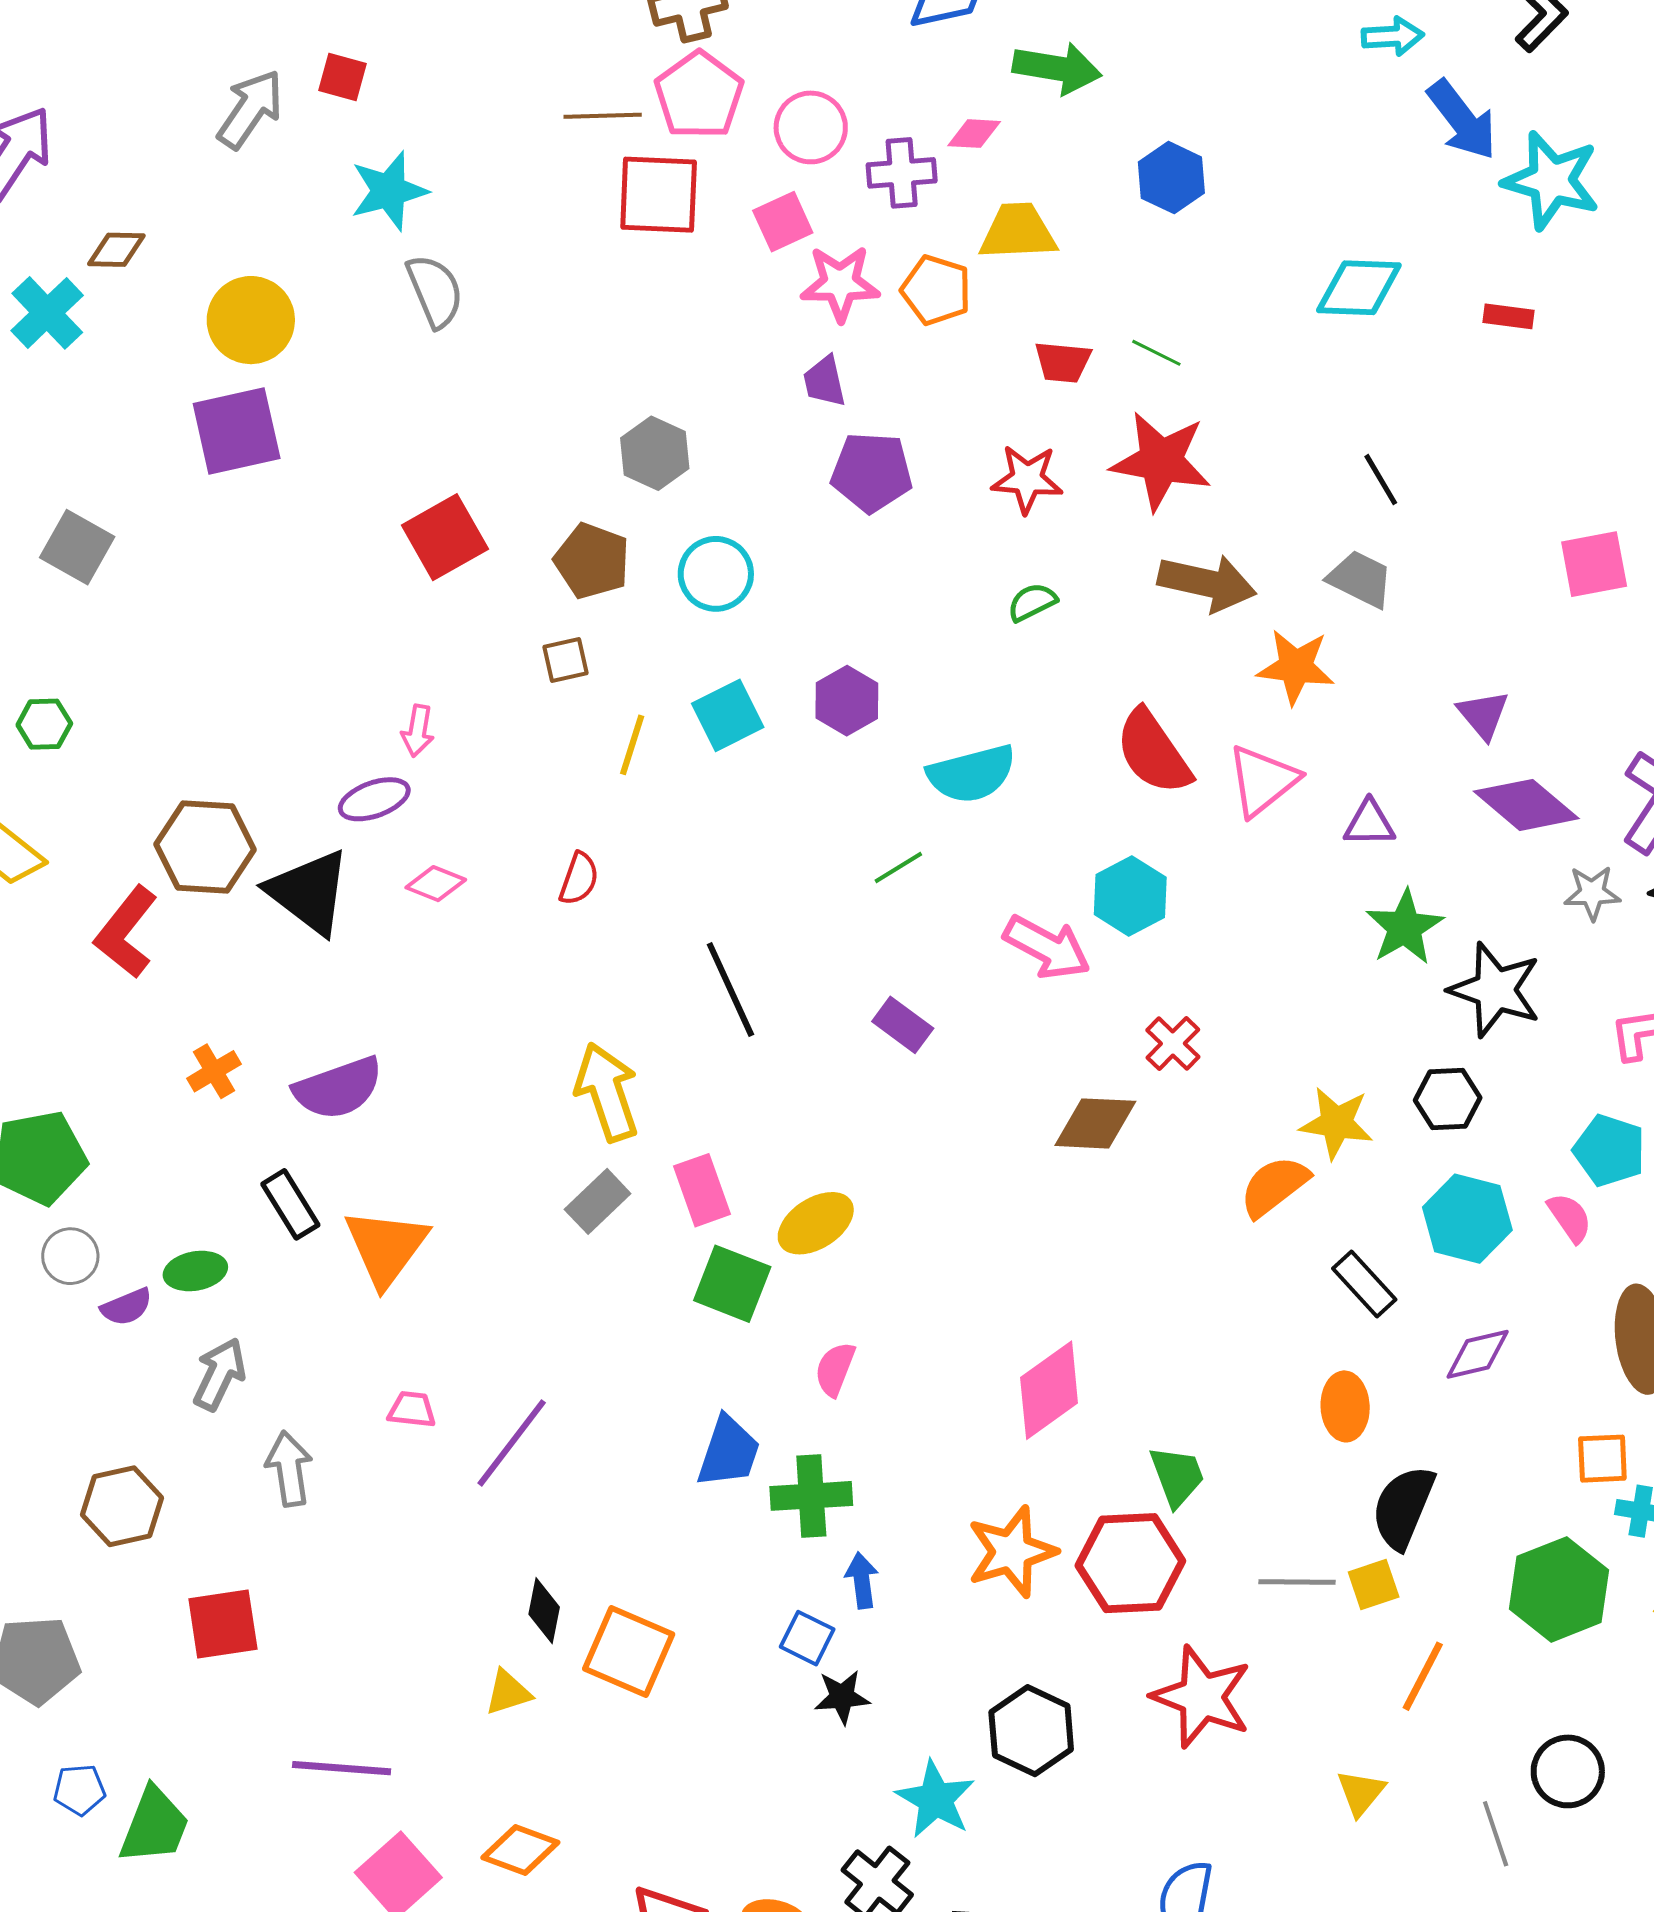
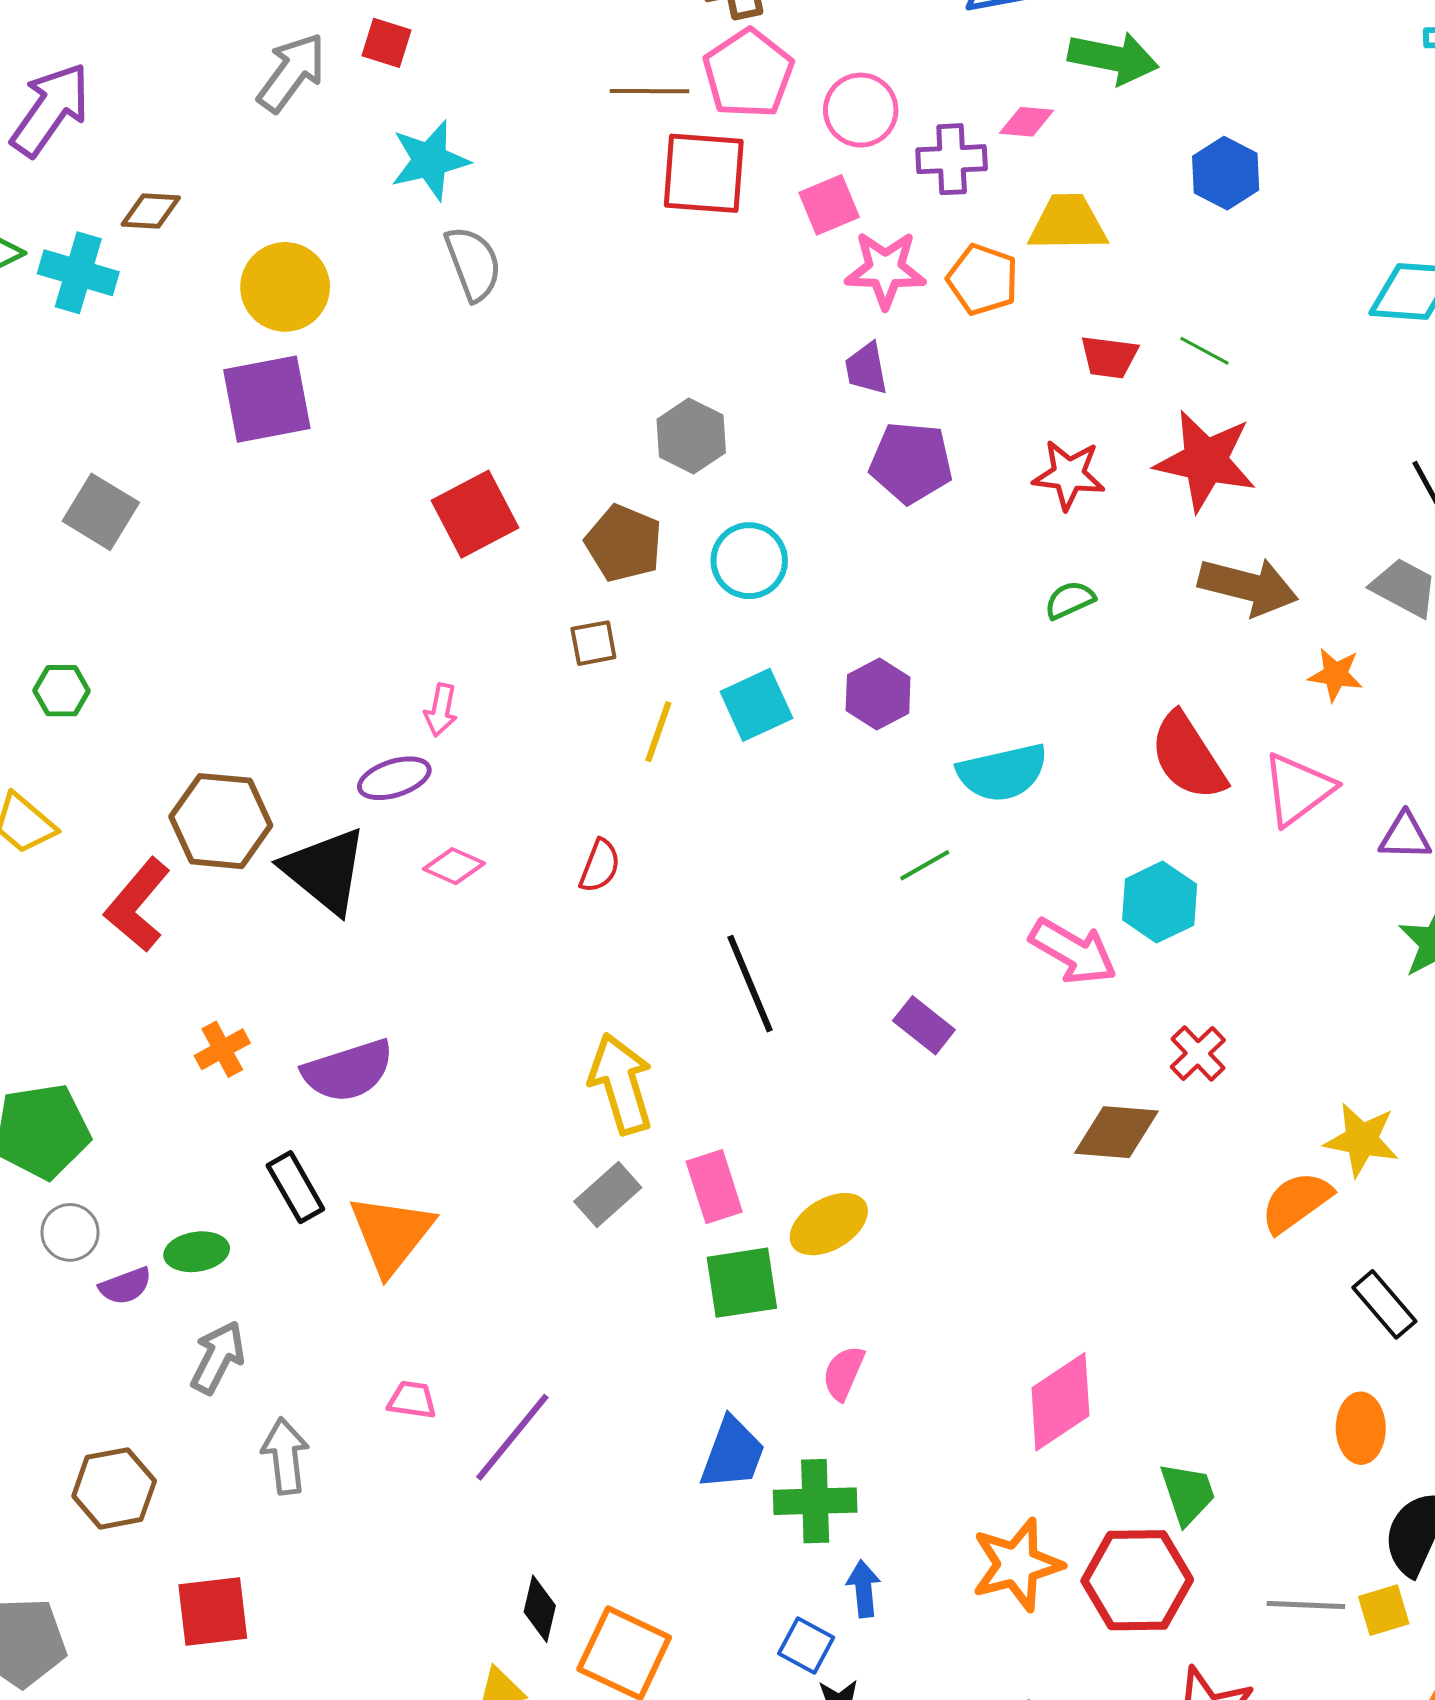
cyan cross: (47, 313) -> (78, 273), turned -32
orange star: (1296, 667) -> (1335, 675), size x0.7
green square: (732, 1284) -> (742, 1283), turned -32

